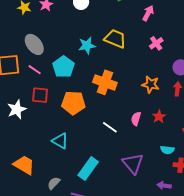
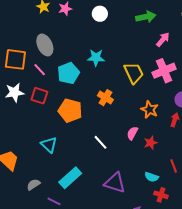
yellow trapezoid: (115, 39) -> (134, 73), moved, turned 30
pink cross: (156, 43) -> (164, 71), size x1.6
orange cross: (105, 82) -> (105, 98), size x0.7
white star: (17, 109) -> (15, 92), moved
pink semicircle: (136, 119) -> (132, 133), moved
purple triangle: (133, 163) -> (115, 183), turned -45

